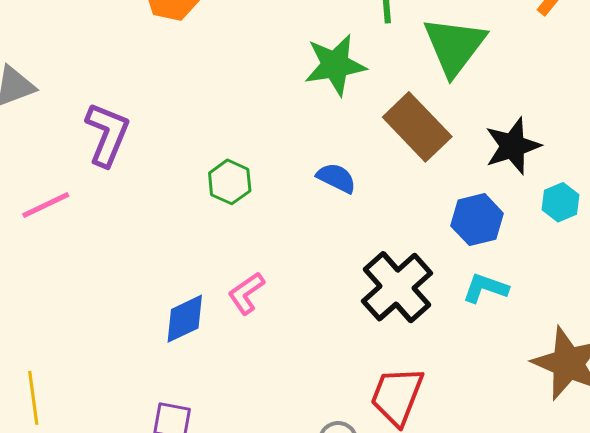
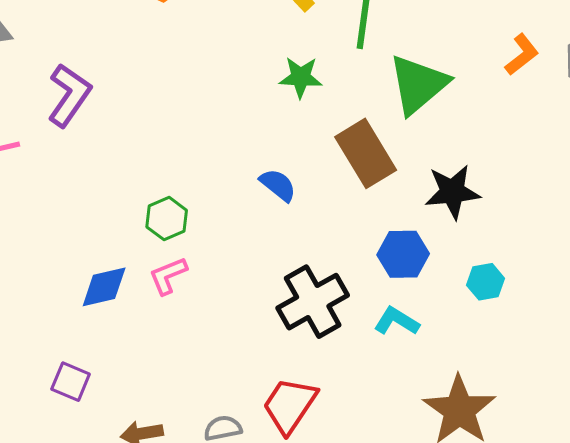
green star: (335, 65) -> (301, 77), size x0.7
green hexagon: (230, 182) -> (167, 219), moved
cyan hexagon: (560, 202) -> (486, 282), moved

